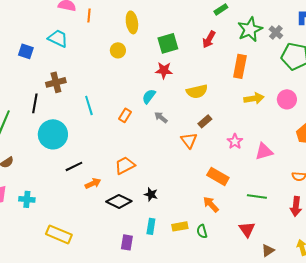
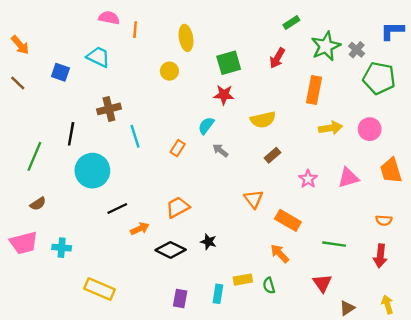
brown cross: (56, 82) -> (109, 109), moved
orange triangle: (189, 140) -> (254, 199), moved
pink triangle: (264, 151) -> (348, 178), moved
cyan rectangle: (151, 226) -> (218, 294), moved

